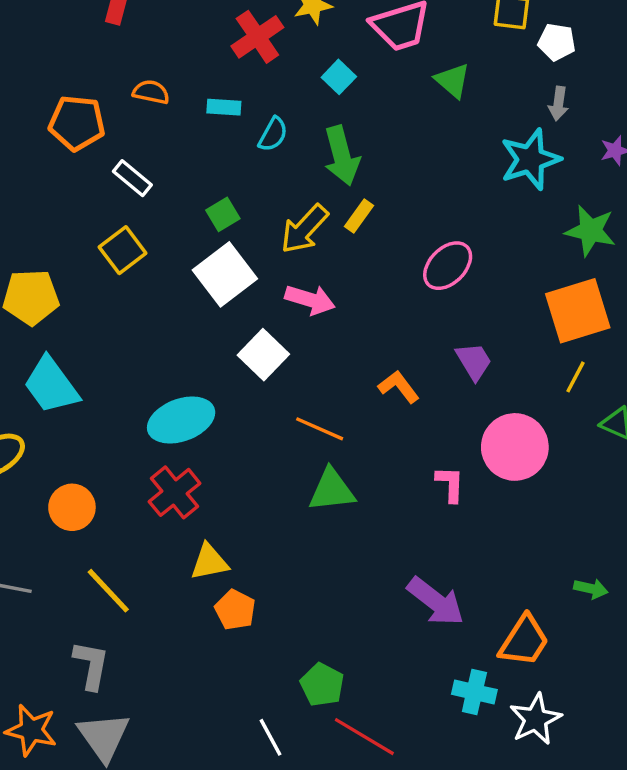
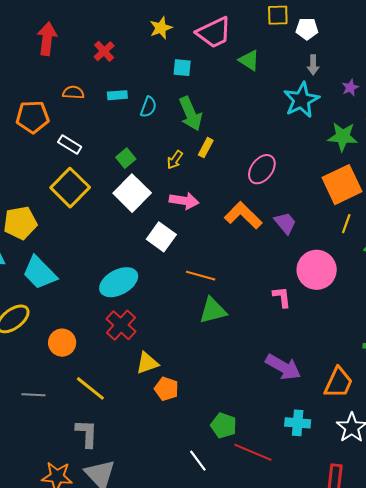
red cross: (257, 37) -> (104, 51), moved, size x0.7
cyan square: (339, 77) -> (182, 68), turned -30
yellow arrow: (304, 229) -> (175, 160), size x0.6
yellow square: (123, 250) -> (70, 188), size x1.4
orange L-shape: (399, 387) -> (243, 215), moved, size x1.5
cyan cross: (474, 692) -> (298, 423), moved

